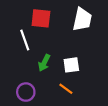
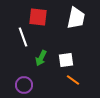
orange line: (66, 89) -> (73, 80), moved

